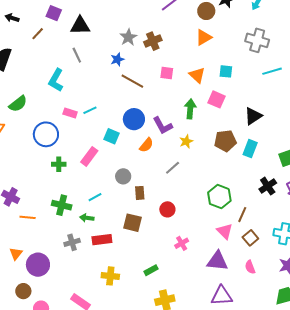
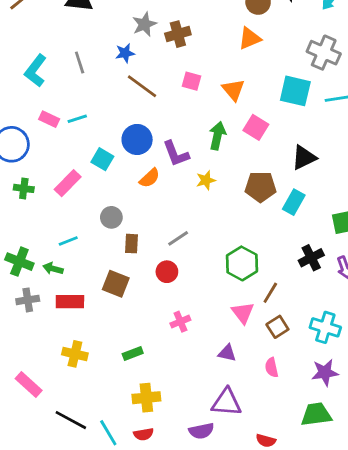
gray line: (77, 55) -> (80, 63), moved
cyan square: (226, 71) -> (295, 91), moved, size x1.6
gray line: (173, 168) -> (178, 238), moved
green cross: (62, 205) -> (19, 262), moved
purple triangle: (217, 261) -> (227, 353), size x0.6

